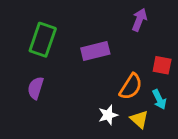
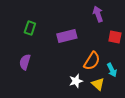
purple arrow: (139, 20) -> (98, 14), turned -42
green rectangle: (43, 40) -> (30, 28), size x0.6
red square: (162, 65) -> (115, 37), moved

